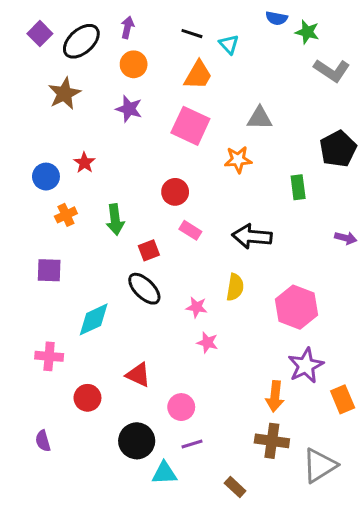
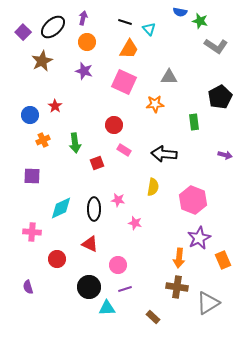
purple square: (40, 34) -> (23, 32), moved
black ellipse: (144, 289) -> (94, 209), moved, turned 45
pink star: (197, 307) -> (118, 200), moved

